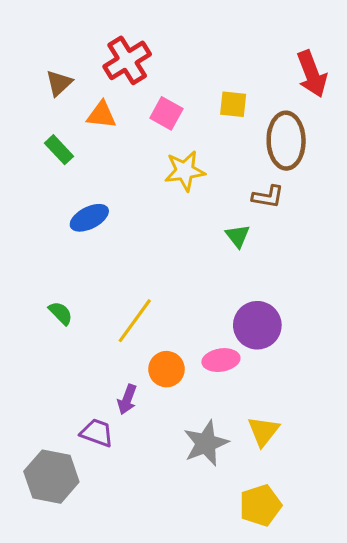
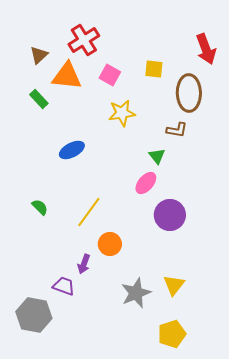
orange triangle: (101, 115) -> (67, 76), size x1.5
blue ellipse: (89, 218) -> (72, 150), moved
pink ellipse: (221, 360) -> (146, 183), moved, turned -40

